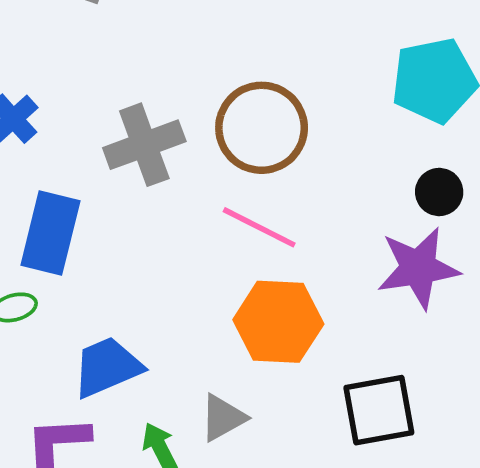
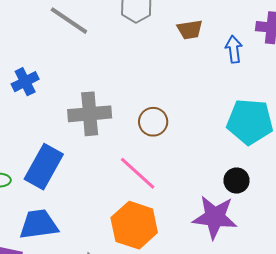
brown circle: (262, 128) -> (153, 122), size x0.6
blue rectangle: (50, 233) -> (44, 167), moved

